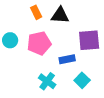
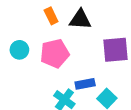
blue rectangle: (67, 59) -> (85, 84), moved

